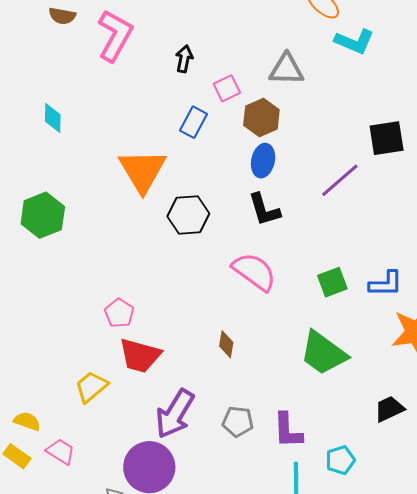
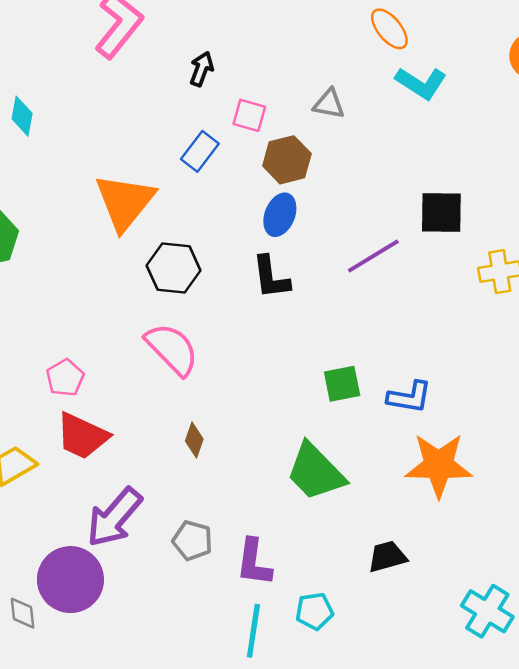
gray triangle: (286, 69) -> (329, 104), size x0.7
pink square: (227, 88) -> (249, 115), turned 32
pink semicircle: (254, 272) -> (172, 349), moved

